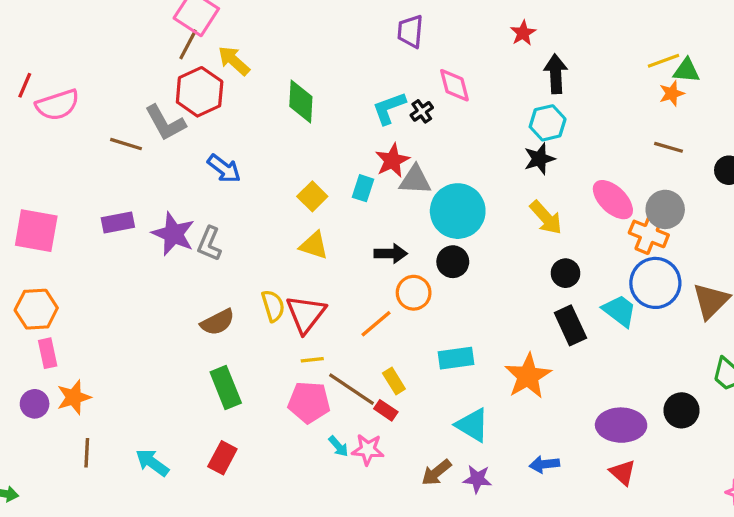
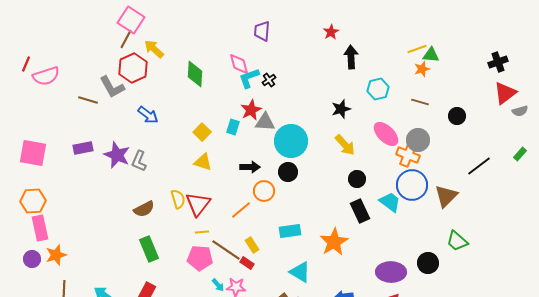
pink diamond: (454, 85) -> (239, 64), moved
cyan hexagon: (548, 123) -> (378, 89), moved
pink rectangle: (48, 353) -> (40, 228), size x1.4

